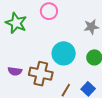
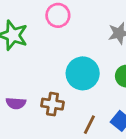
brown cross: (41, 74) -> (52, 104), size x0.7

